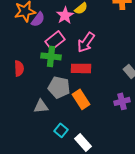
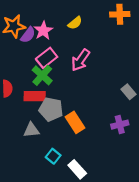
pink star: (65, 15) -> (43, 31), moved
green cross: (51, 56) -> (42, 75), turned 36
red rectangle: (81, 68) -> (35, 96), moved

